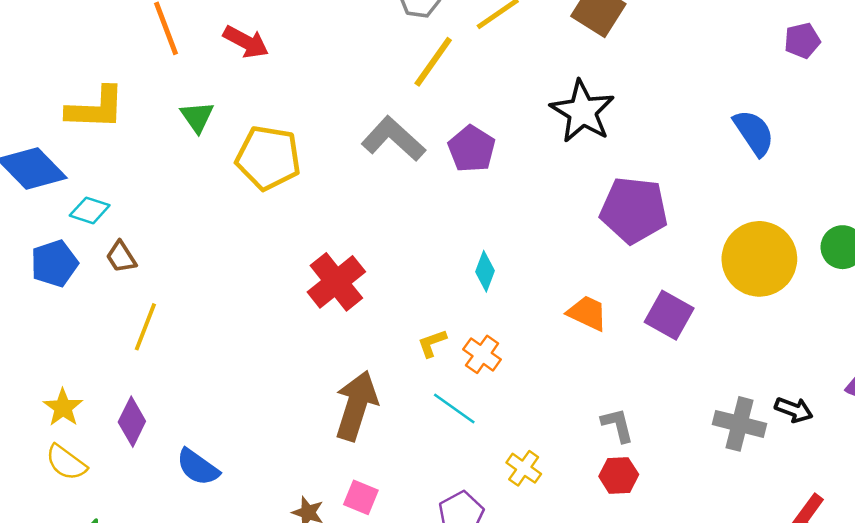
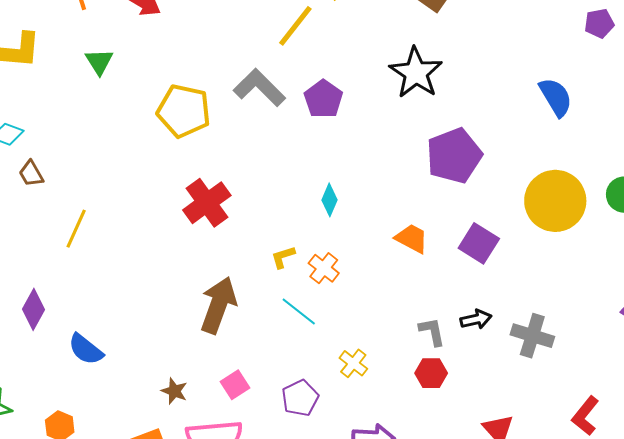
yellow pentagon: (268, 158) -> (184, 111), moved
purple pentagon: (634, 210) -> (454, 156), turned -30
yellow line: (145, 327) -> (76, 229), moved
black arrow: (794, 410) -> (476, 319), moved, turned -36
pink square: (361, 497) -> (235, 385), moved, turned 32

